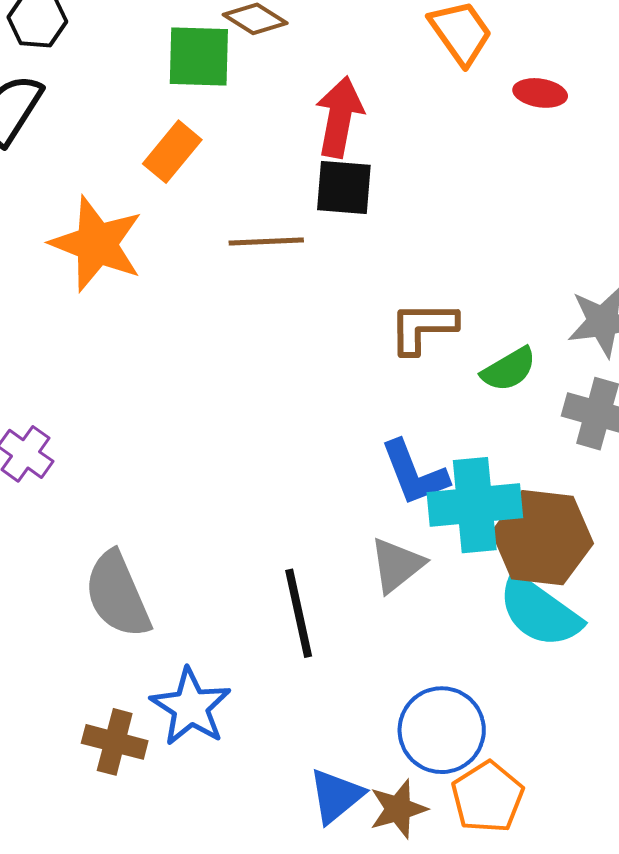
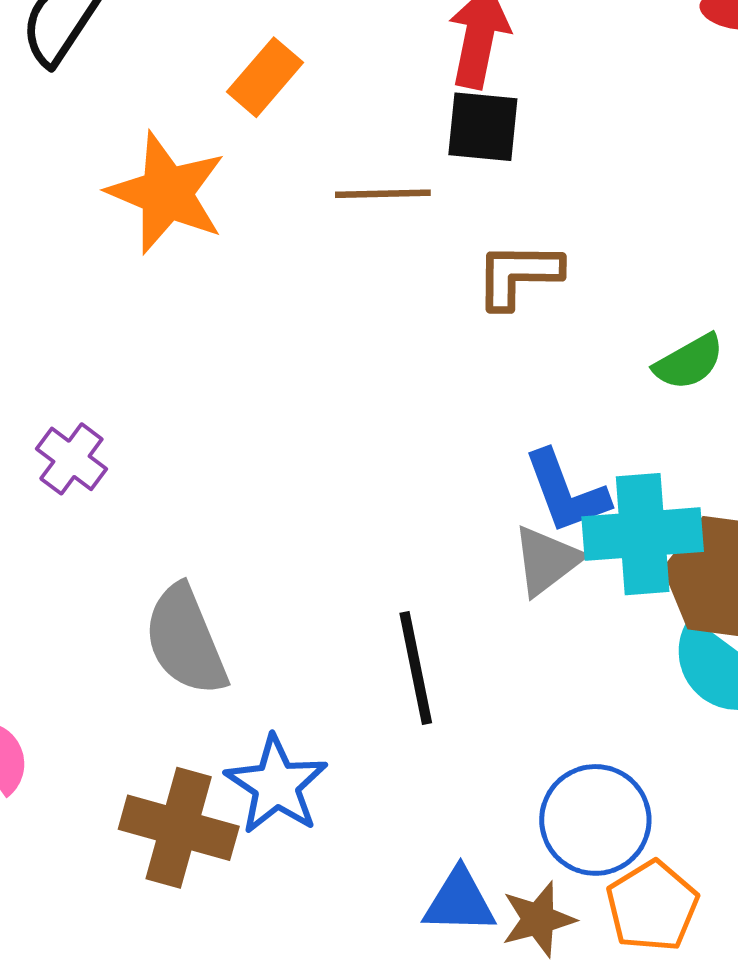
brown L-shape: (423, 327) -> (518, 275), moved
gray triangle: (397, 565) -> (547, 560), moved
brown cross: (115, 742) -> (179, 828), size x1.4
blue triangle: (336, 796) -> (459, 901), turned 40

